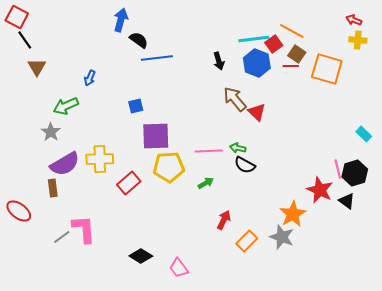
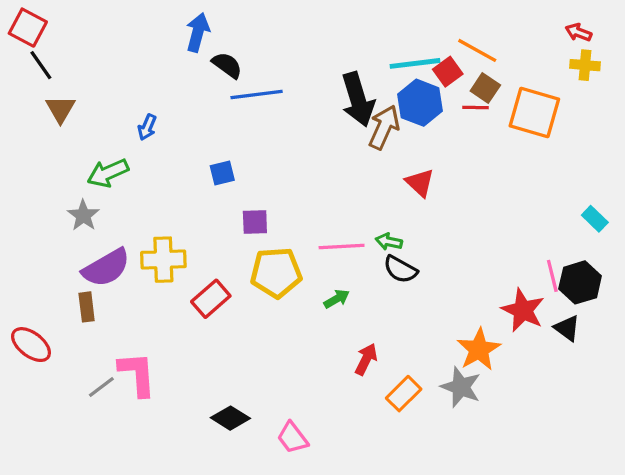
black arrow: (219, 61) -> (358, 99), size x1.8
brown arrow: (235, 99) -> (384, 127), moved, turned 64
purple square: (156, 136) -> (255, 222), size x0.6

